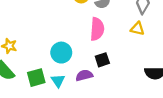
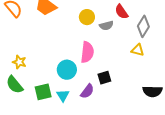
pink semicircle: (97, 29) -> (87, 52), moved
purple semicircle: (84, 75) -> (87, 91), turned 140

